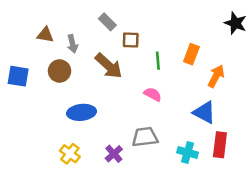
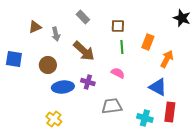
brown triangle: (45, 35) -> (35, 27), turned -32
brown square: (131, 40) -> (118, 26), moved
brown circle: (60, 71) -> (48, 65), moved
purple cross: (114, 154) -> (88, 82), moved, turned -32

